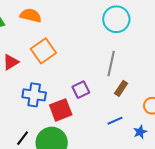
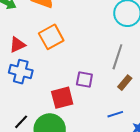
purple square: (81, 90) -> (84, 80), turned 30
blue cross: (34, 95) -> (21, 72), moved

